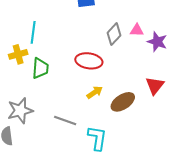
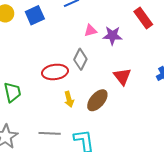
gray diamond: (114, 34) -> (80, 59), moved
yellow arrow: (95, 92) -> (69, 99), turned 126

